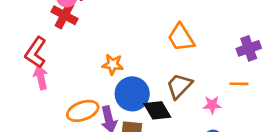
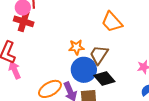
orange star: (113, 64) -> (76, 47), moved
brown trapezoid: (179, 86) -> (99, 55), moved

